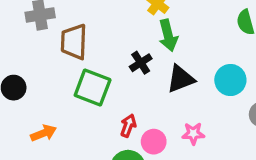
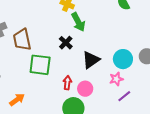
black triangle: (181, 79) -> (91, 60), moved
cyan circle: (230, 80) -> (123, 59), moved
pink star: (193, 134) -> (116, 79), moved

